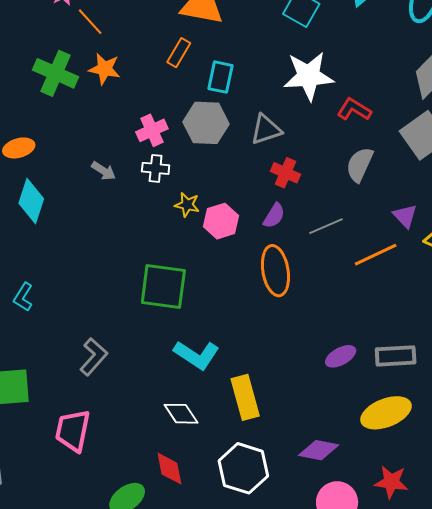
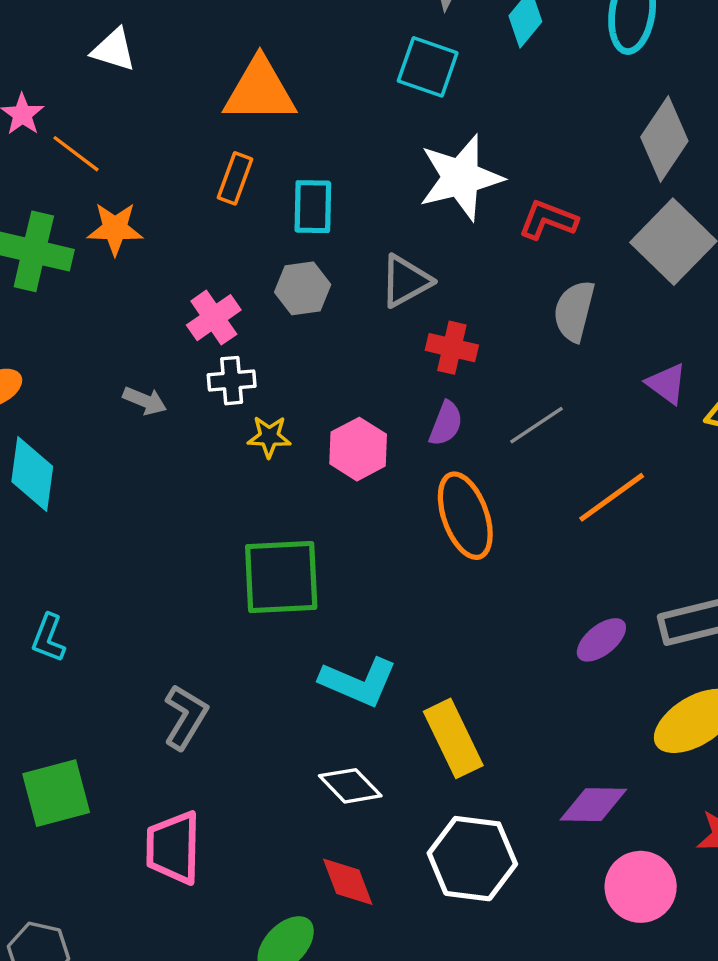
gray hexagon: (206, 123) -> (303, 288), size x0.7
yellow star: (187, 205) -> (269, 437), moved
orange line: (376, 255) -> (612, 497), moved

